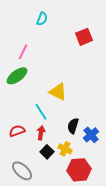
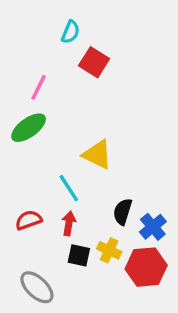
red square: (84, 37) -> (94, 62), moved, turned -36
black square: (47, 152) -> (79, 255), turned -32
red hexagon: (79, 170) -> (146, 267), moved

